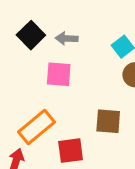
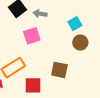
pink square: (59, 74) -> (32, 36), turned -30

